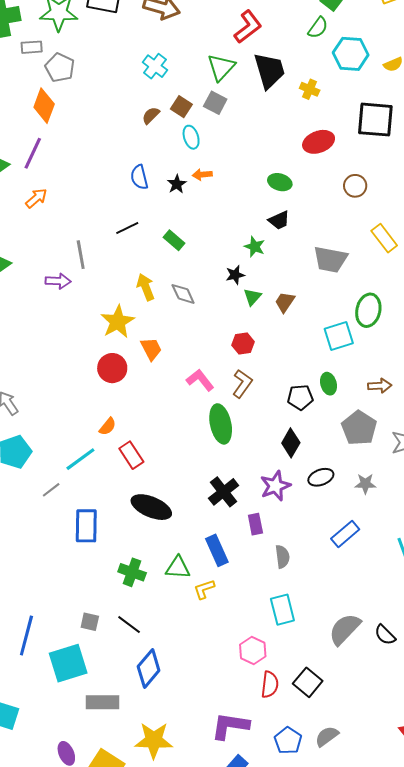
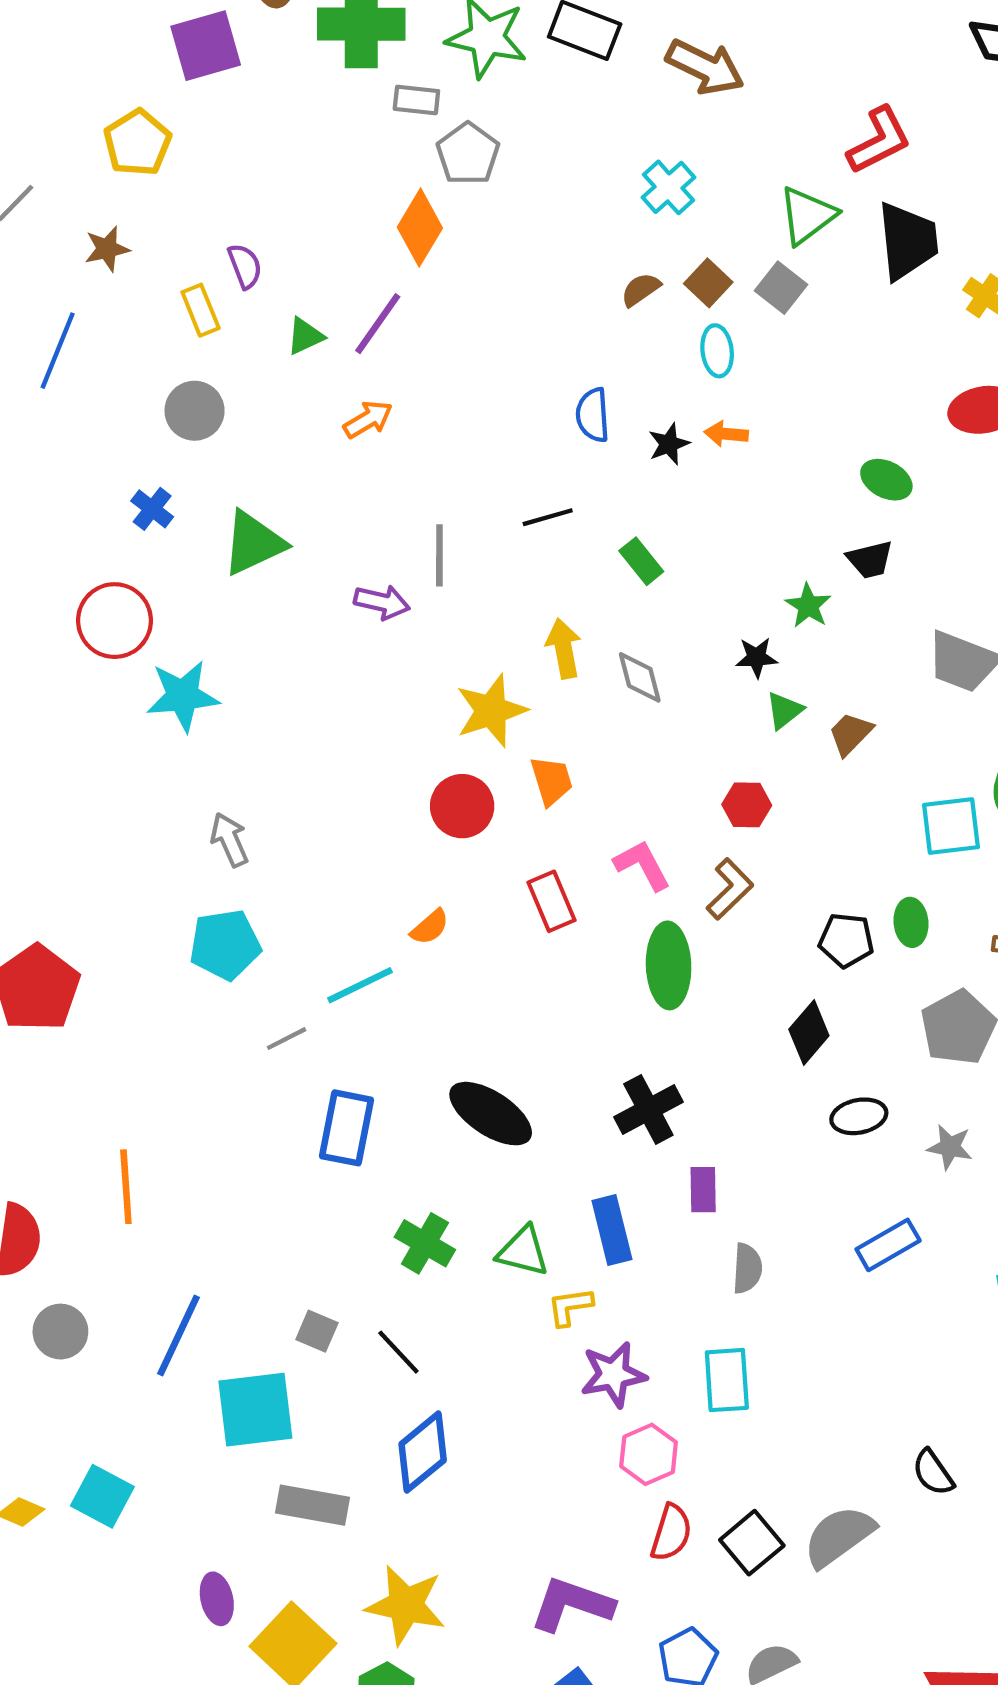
red rectangle: (131, 455) -> (552, 901), moved
purple star: (275, 486) -> (613, 1375), moved
gray semicircle: (345, 629) -> (839, 1536), moved

